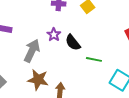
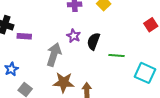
black semicircle: (73, 43) -> (93, 41), turned 66

